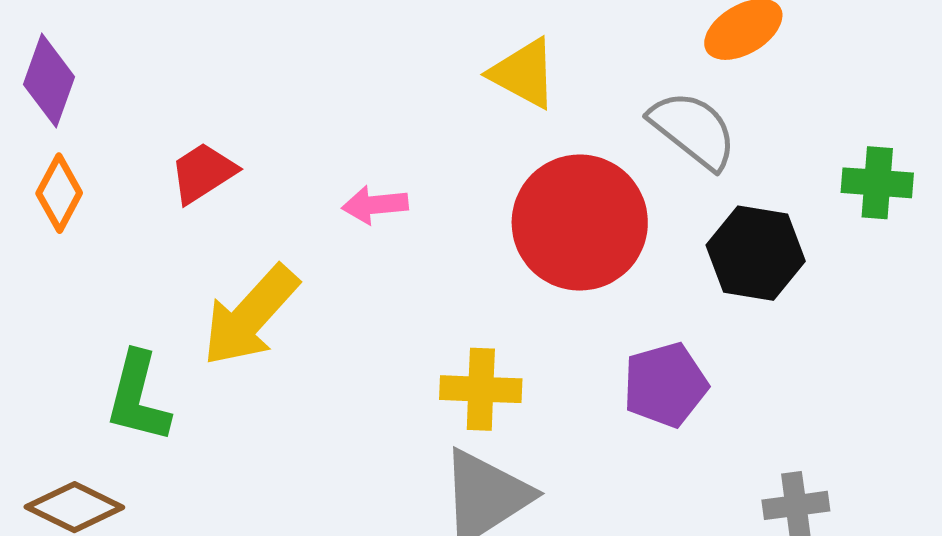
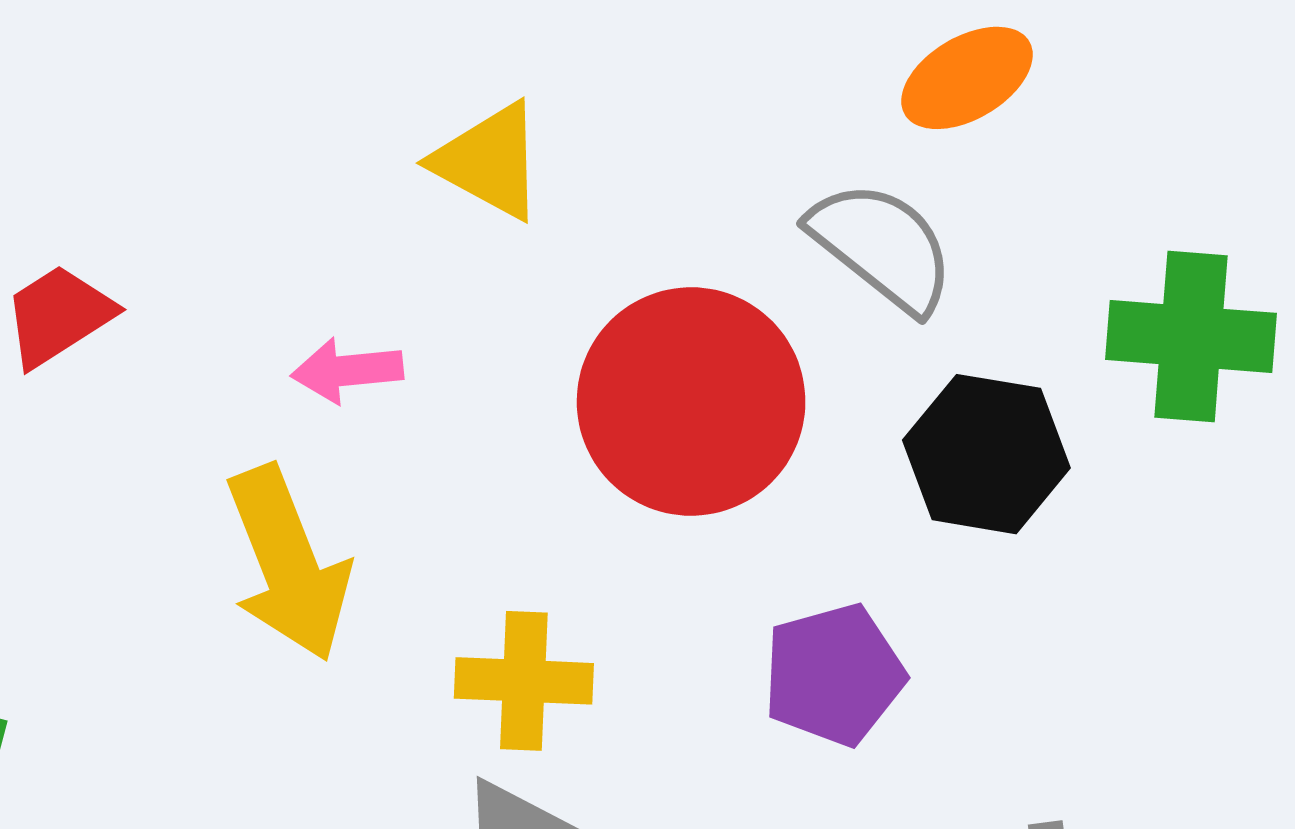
yellow triangle: (524, 73) -> (489, 161), moved
green cross: (877, 183) -> (1191, 336), size x1.4
yellow arrow: (250, 316) -> (288, 563), moved, turned -64

